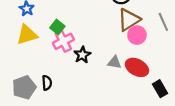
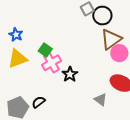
gray triangle: (114, 62) -> (100, 100), moved, turned 32
black semicircle: (47, 83) -> (39, 102), turned -120

